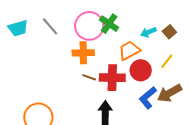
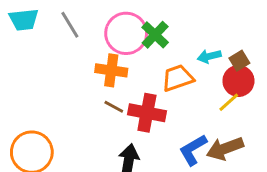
red circle: (141, 70) -> (238, 81), moved

